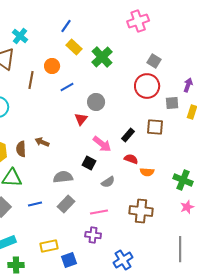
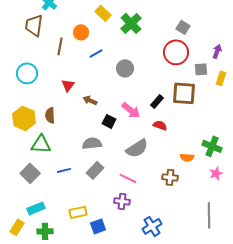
red triangle: (81, 119) -> (68, 85), moved
brown square: (155, 127) -> (184, 93), size x1.4
brown arrow: (42, 142) -> (90, 100), moved
black square: (89, 163) -> (109, 121), moved
orange semicircle: (147, 172) -> (187, 157), moved
gray semicircle: (108, 182) -> (137, 148), size x1.6
brown cross: (141, 211) -> (170, 177), size x0.7
pink line: (99, 212) -> (128, 178), turned 36

